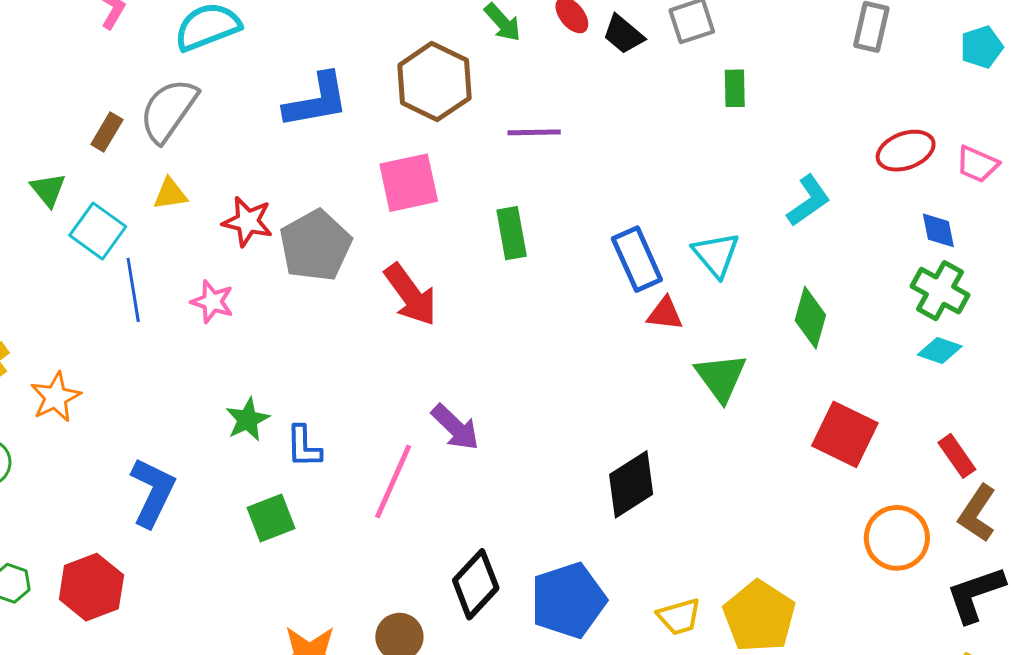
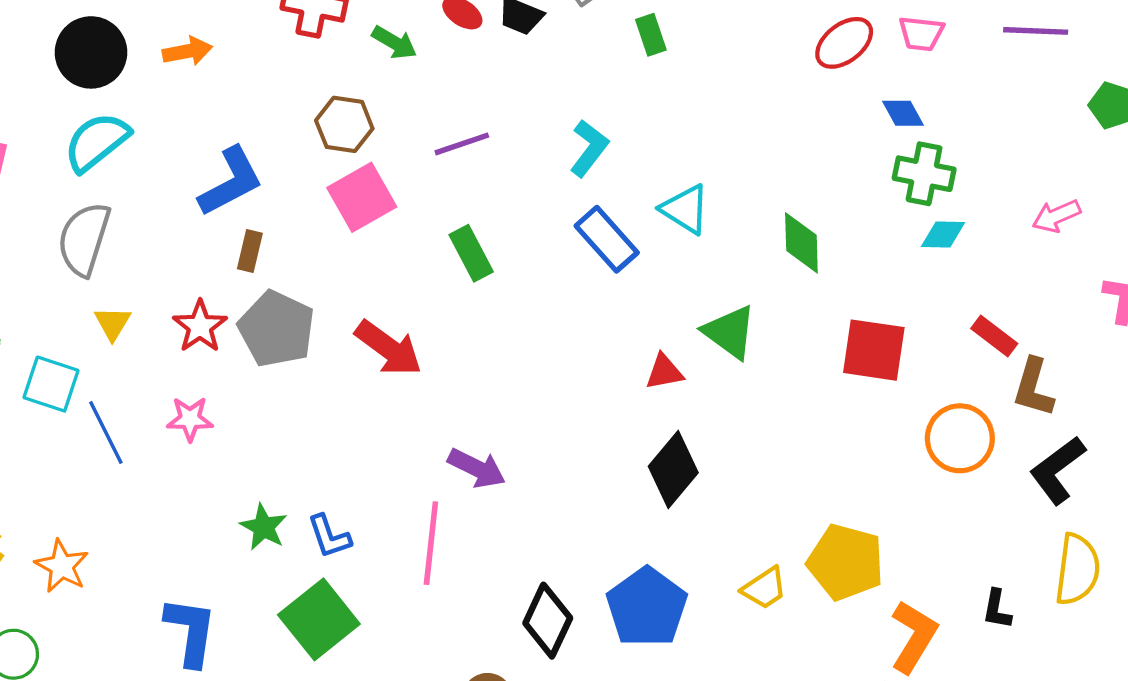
brown hexagon: (434, 82) -> (344, 124), size x0.7
brown rectangle: (107, 132) -> (250, 251), moved
pink square: (409, 183) -> (362, 197), moved
yellow triangle: (170, 194) -> (113, 323), turned -33
cyan L-shape: (809, 201) -> (589, 148), moved
red star: (248, 222) -> (200, 326), turned -30
red triangle: (665, 314) -> (664, 372), moved
green square: (271, 518) -> (319, 619), size x1.5

